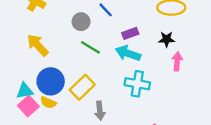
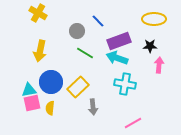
purple rectangle: (130, 33) -> (119, 41), size x1.6
yellow arrow: (38, 45) -> (40, 51), turned -125
yellow semicircle: (48, 102) -> (50, 108), moved, turned 72
pink square: (28, 106) -> (32, 103), turned 30

